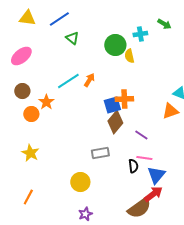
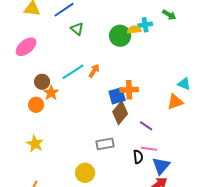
yellow semicircle: (129, 56) -> (134, 30), moved, turned 96
brown circle: (22, 91) -> (42, 82), moved

